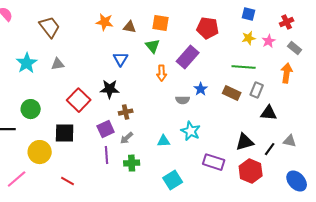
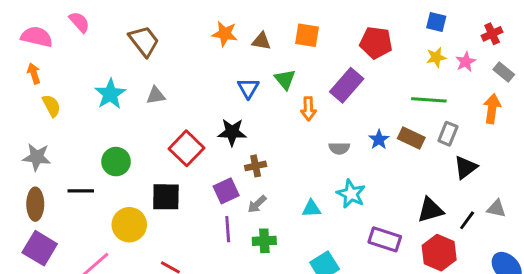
green triangle: (153, 46) -> (285, 79), moved
blue star: (201, 89) -> (379, 140), moved
black triangle: (269, 113) -> (466, 167), turned -42

